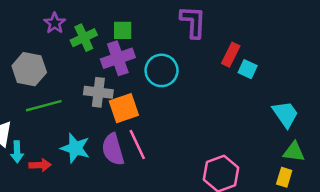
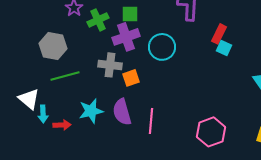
cyan square: (248, 69) -> (224, 48), moved
orange square: (124, 108) -> (131, 78), size x0.7
pink line: (137, 144) -> (151, 121), moved, turned 30
cyan star: (75, 148) -> (91, 111), turned -30

